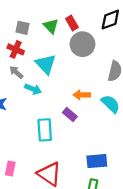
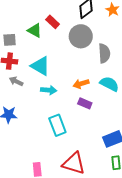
gray circle: (82, 44) -> (81, 36), moved
cyan arrow: (33, 89) -> (49, 90), moved
purple rectangle: (70, 115) -> (85, 103), moved

